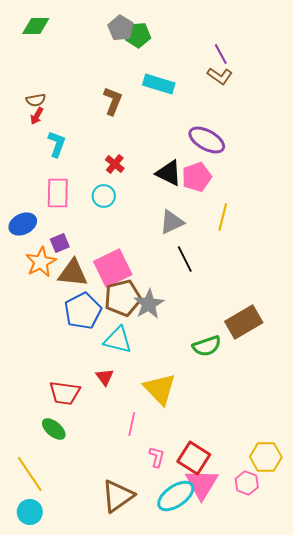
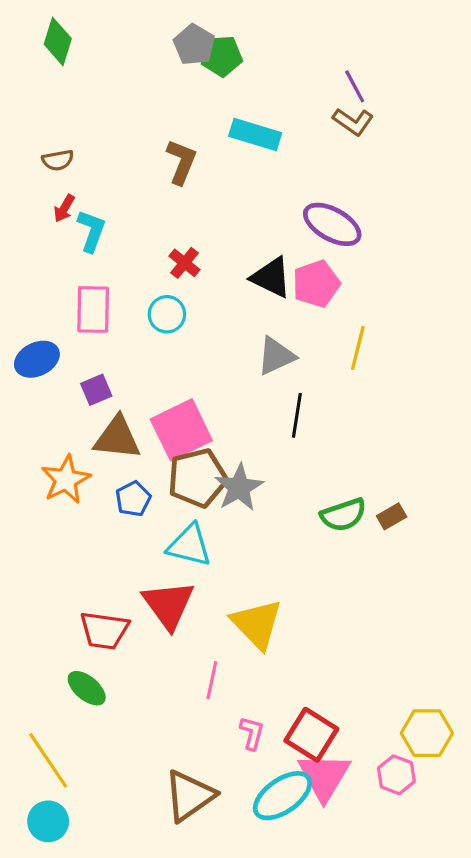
green diamond: (36, 26) -> (58, 41), turned -72
red arrow: (37, 116) -> (64, 208), moved
black line: (185, 259) -> (297, 415), turned 36
orange star: (41, 262) -> (66, 480), moved
blue pentagon: (83, 311) -> (133, 499), size x0.6
brown rectangle: (244, 322) -> (392, 516), size x0.5
green semicircle: (207, 346) -> (343, 515), moved
red triangle: (105, 377) -> (168, 605), size x1.8

